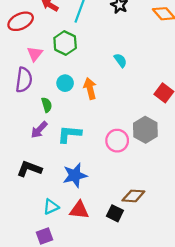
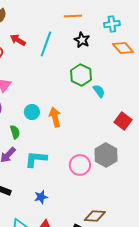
green hexagon: (65, 43) -> (81, 75), moved
cyan semicircle: (120, 60) -> (99, 91), moved
blue star: (75, 175) -> (41, 197), size x0.6

